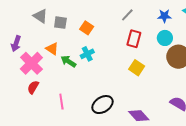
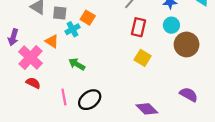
cyan cross: (87, 54) -> (72, 29), moved
green arrow: (68, 61) -> (77, 64), moved
red semicircle: (33, 87) -> (33, 83), turned 88
black ellipse: (103, 105) -> (90, 100), moved

